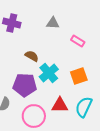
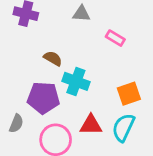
cyan cross: (49, 73) -> (76, 81), turned -30
orange square: (79, 76) -> (129, 94), moved

